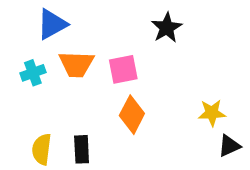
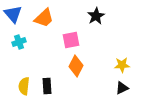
blue triangle: (52, 24) -> (13, 14), moved, turned -42
orange trapezoid: (76, 64) -> (44, 18), moved, turned -45
black triangle: (229, 146) -> (122, 88), moved

